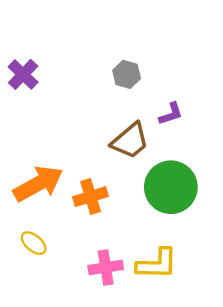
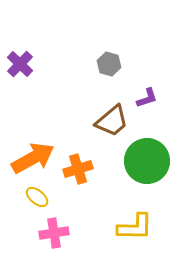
yellow ellipse: (34, 243) -> (37, 197), moved
pink cross: (106, 267) -> (54, 233), moved

